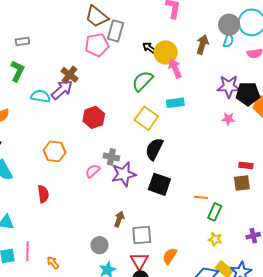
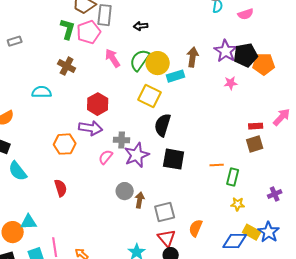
brown arrow: (202, 45) -> (193, 57), moved
black arrow: (149, 48) -> (141, 26), turned -32
yellow circle: (166, 52) -> (158, 63), moved
pink arrow: (175, 68) -> (113, 58), moved
green L-shape: (17, 71) -> (68, 29), moved
purple star: (229, 87) -> (226, 51), turned -30
purple arrow: (62, 90) -> (91, 128), moved, turned 60
gray circle: (100, 245) -> (125, 191), moved

